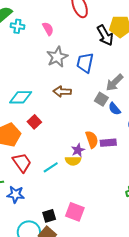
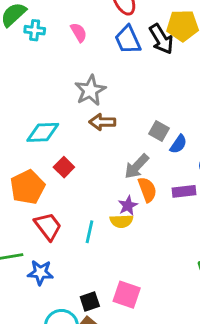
gray star: (57, 57) -> (90, 90), moved
blue trapezoid: (85, 63) -> (128, 40), moved, turned -35
gray arrow: (115, 83) -> (137, 166), moved
blue semicircle: (114, 109) -> (178, 144), turned -104
purple rectangle: (108, 143) -> (184, 191), moved
cyan line: (51, 167) -> (90, 232), turned -42

